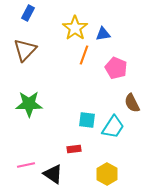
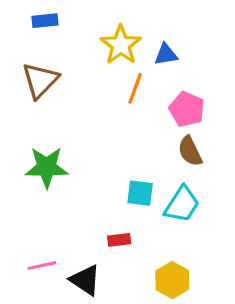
blue rectangle: (28, 13) -> (45, 21), turned 56
brown semicircle: (132, 103) -> (190, 151), moved

